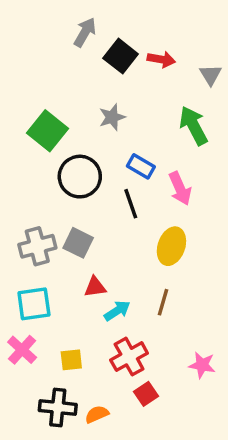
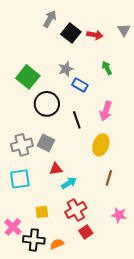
gray triangle: (211, 75) -> (124, 30), moved
green arrow: (194, 126) -> (107, 68), moved, size x0.6
blue rectangle: (141, 166) -> (80, 85), moved
pink arrow: (180, 188) -> (106, 111), turned 42
brown line: (163, 302) -> (109, 178), moved
pink cross: (22, 350) -> (13, 227), moved

